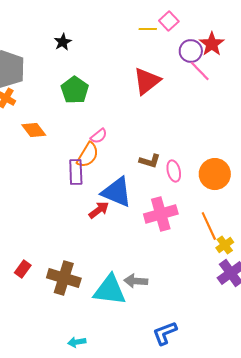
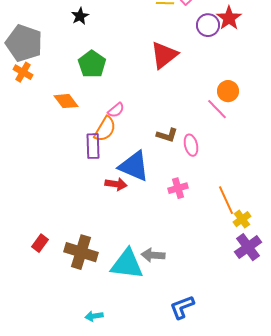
pink line: (200, 71) -> (217, 109), moved
orange diamond: (34, 130) -> (66, 101), moved
orange circle: (215, 174) -> (228, 91), moved, size x0.7
red arrow: (99, 210) -> (116, 184), turned 45
pink cross: (161, 214) -> (178, 188), size x0.6

